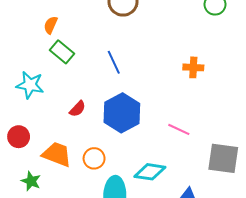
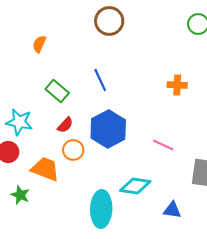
green rectangle: (62, 52) -> (57, 91), moved
cyan star: (30, 85) -> (19, 122), moved
orange circle: (94, 158) -> (73, 150), moved

